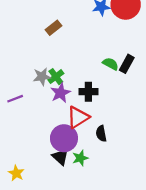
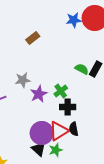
green cross: (56, 77) -> (61, 91), moved
black cross: (88, 92) -> (68, 107), moved
red triangle: (78, 117) -> (59, 131), moved

